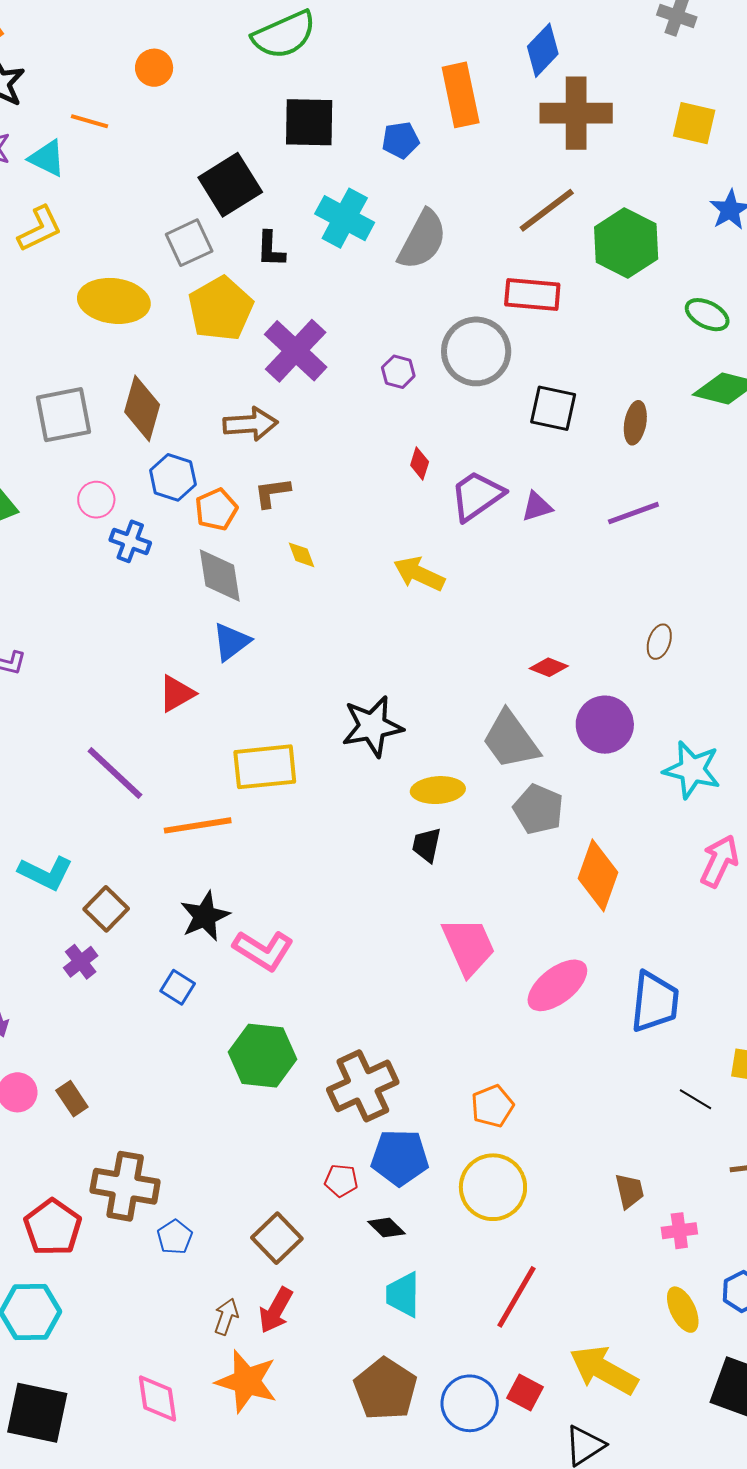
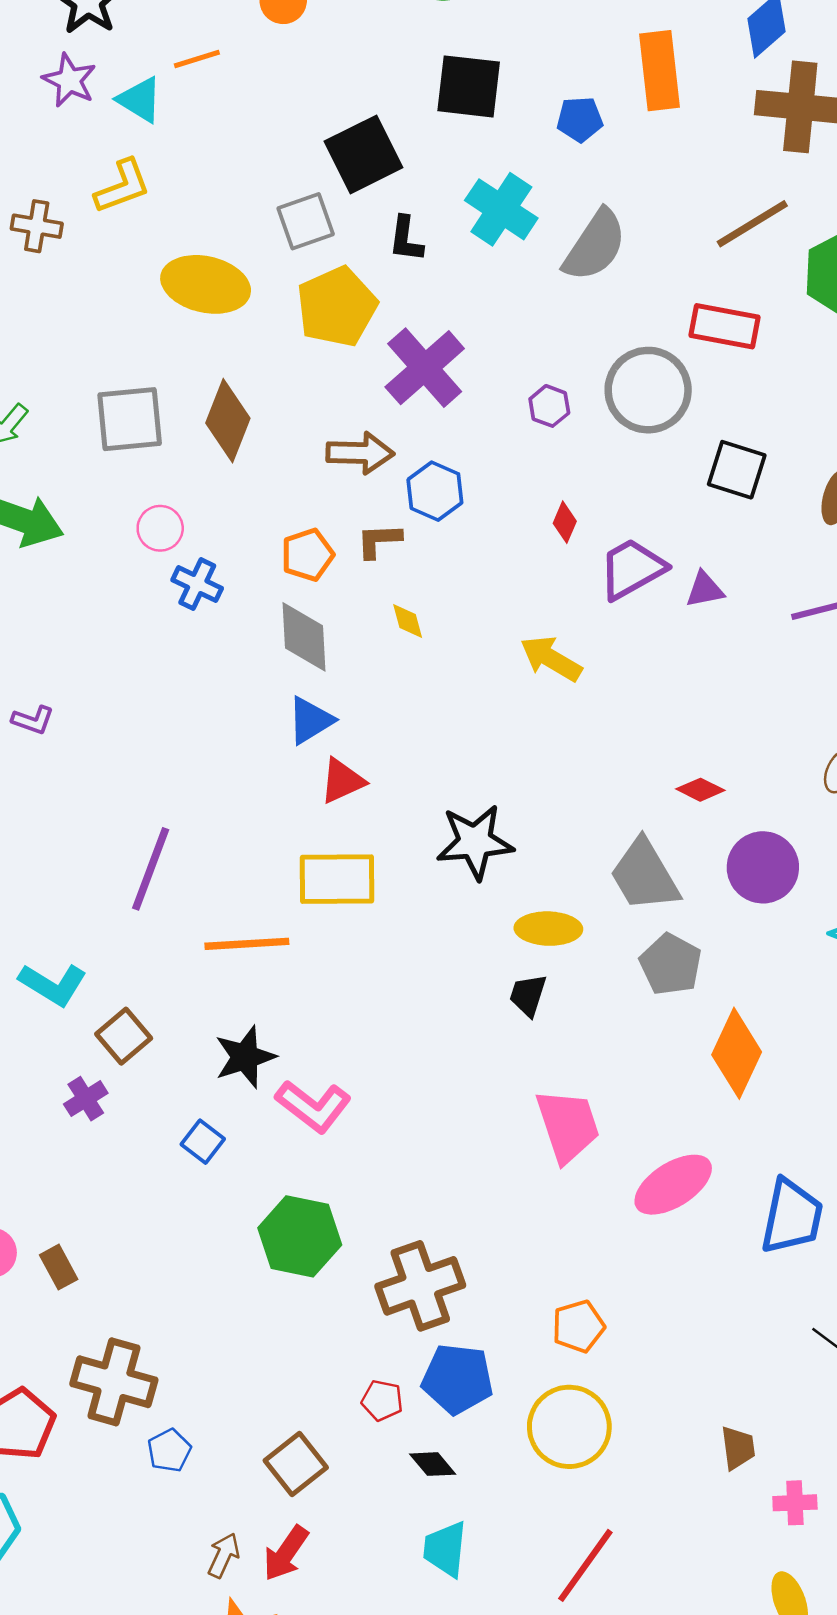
orange line: (90, 121) -> (197, 59), turned -39
blue hexagon: (173, 477) -> (435, 491), moved
red triangle: (177, 694) -> (342, 781), moved
purple line: (115, 773) -> (151, 869), turned 62

